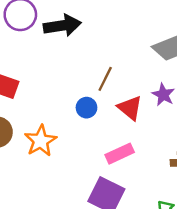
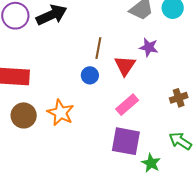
red triangle: (130, 108) -> (125, 66), turned 40

